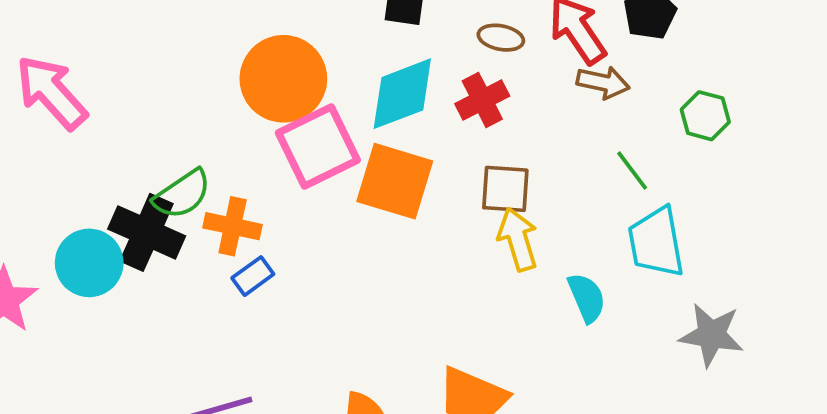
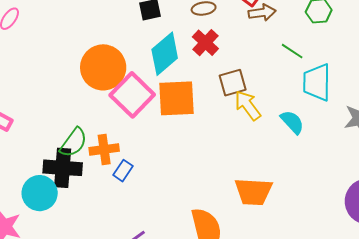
cyan trapezoid: (656, 242) -> (317, 82), turned 30

